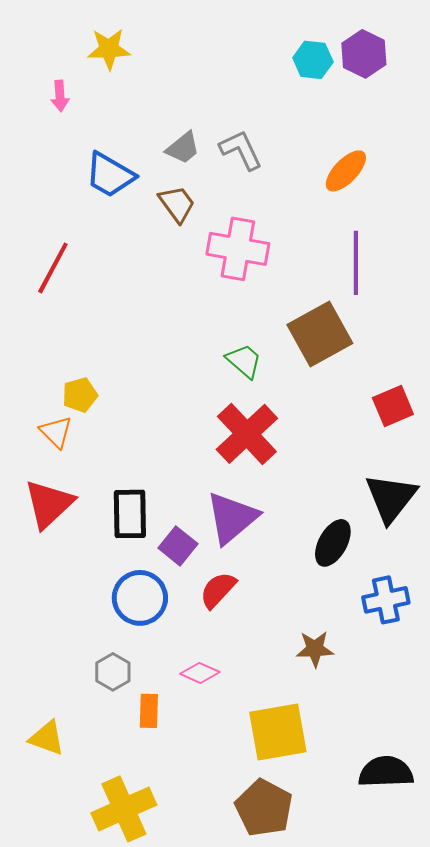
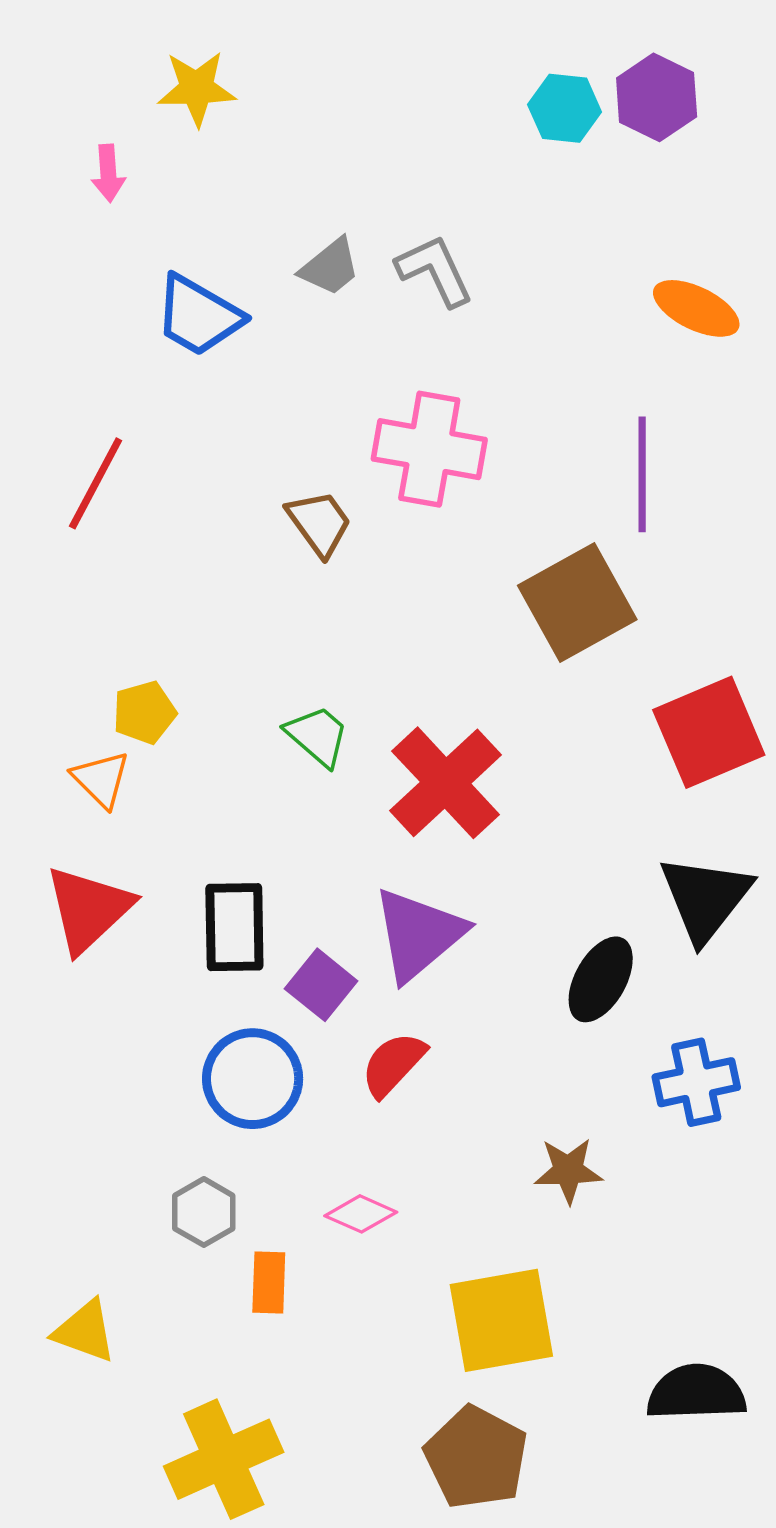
orange ellipse: (346, 171) -> (696, 308), moved, turned 72
brown trapezoid: (177, 204) -> (319, 523), moved
green trapezoid: (244, 361) -> (317, 736), moved
red square: (393, 406) -> (709, 732), size x1.5

